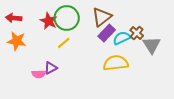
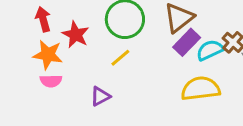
red arrow: (14, 18) -> (43, 19), turned 70
red star: (49, 21) -> (76, 35), moved
pink semicircle: (39, 74) -> (51, 81), moved

